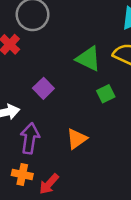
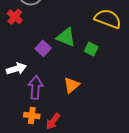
green triangle: (88, 59) -> (66, 37), moved
green square: (106, 94) -> (91, 49), turned -32

